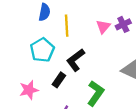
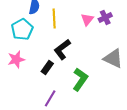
cyan pentagon: (42, 50) -> (22, 29), moved
pink star: (29, 90) -> (16, 59), moved

